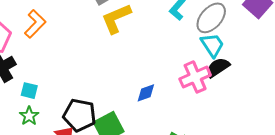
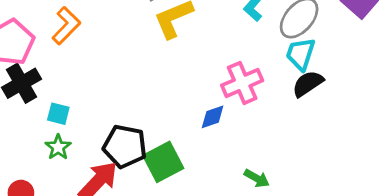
cyan trapezoid: (212, 45) -> (301, 54), turned -128
pink cross: (195, 77) -> (242, 83), moved

